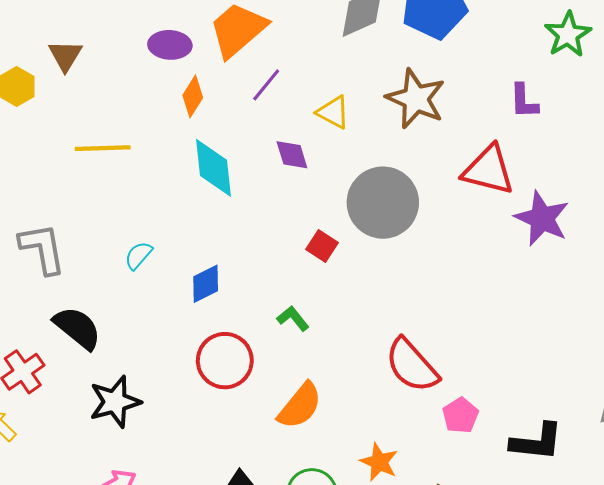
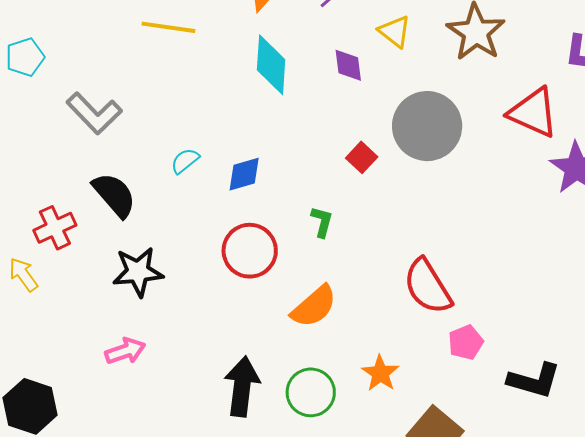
gray L-shape: (42, 249) -> (94, 113), turned 136
cyan semicircle: (138, 255) -> (185, 161), moved
green L-shape: (293, 318) -> (322, 222), turned 44

